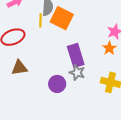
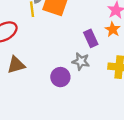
purple rectangle: (76, 55) -> (91, 38), moved, size x0.7

